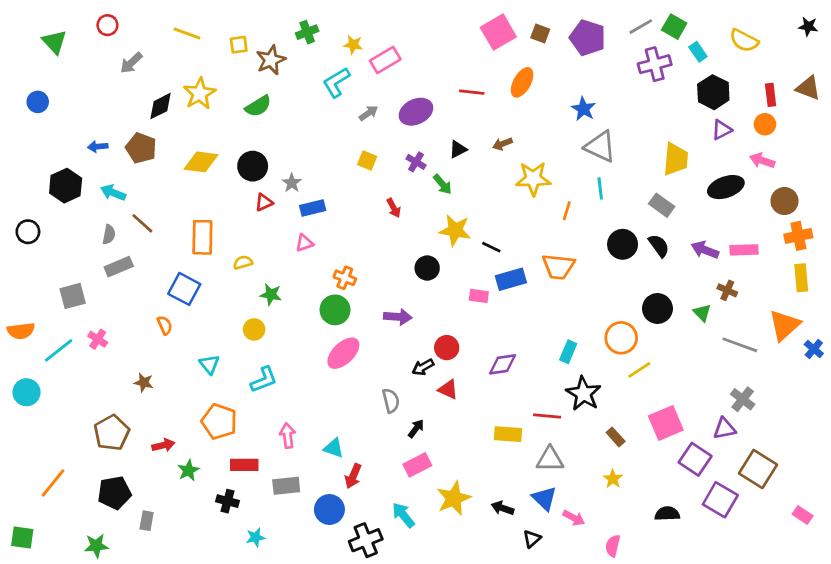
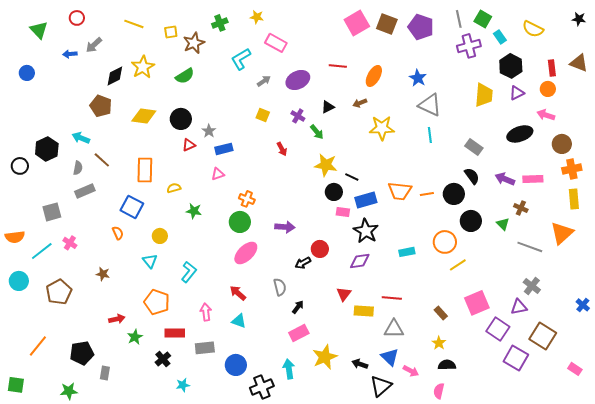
gray line: (641, 27) -> (459, 19), turned -72
brown square: (540, 34) -> (387, 24), size x1.5
yellow star: (353, 45) -> (257, 17), moved
pink rectangle: (385, 60) -> (276, 43), turned 60
orange ellipse: (522, 82) -> (374, 76), moved
blue arrow: (98, 147) -> (70, 54), moved
yellow trapezoid: (676, 159) -> (484, 95), moved
black hexagon: (66, 186) -> (47, 149), moved
orange line: (567, 211) -> (427, 194), moved, turned 64
black circle: (623, 244) -> (454, 194), moved
black circle: (427, 268) -> (334, 192), moved
yellow circle: (254, 329) -> (160, 236), moved
blue cross: (814, 349) -> (583, 305), moved
cyan rectangle: (568, 352) -> (407, 252), turned 56
cyan L-shape: (264, 380) -> (189, 272), turned -30
red triangle: (448, 389) -> (344, 294), moved, turned 42
black star: (583, 394) -> (366, 231), moved
brown pentagon: (112, 433) -> (59, 292), moved
red arrow: (353, 476) -> (238, 293), moved, turned 108
black cross: (228, 501) -> (163, 359), turned 35
black semicircle: (667, 514) -> (447, 365), moved
cyan arrow: (403, 515) -> (289, 369), turned 30
black triangle: (532, 539) -> (381, 386), size x1.6

